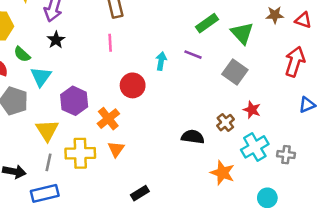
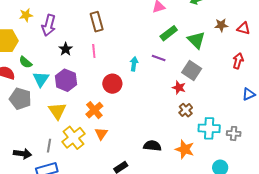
black star: (56, 40) -> (66, 49), moved
red arrow: (295, 62) -> (238, 61), size x0.7
purple hexagon: (74, 101) -> (66, 80), moved
red star: (252, 110) -> (179, 88), moved
yellow triangle: (47, 130) -> (57, 111), moved
black semicircle: (193, 137) -> (152, 146), moved
cyan cross: (255, 147) -> (209, 128), turned 35
yellow cross: (80, 153) -> (73, 138), turned -35

